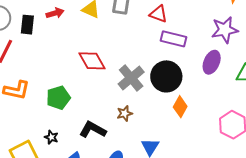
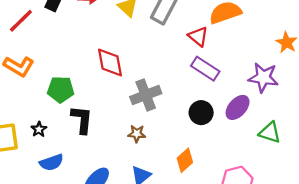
black circle: (166, 76) -> (201, 113), moved, size x0.7
orange diamond: (180, 107) -> (185, 160), moved
brown star: (125, 113) -> (137, 134), moved
black L-shape: (93, 130) -> (82, 120), moved, turned 48

